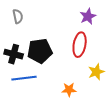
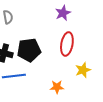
purple star: (88, 16) -> (63, 13), moved

